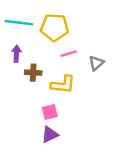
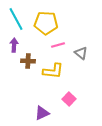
cyan line: (19, 23) -> (16, 19), turned 55
gray triangle: (96, 63) -> (81, 53), turned -40
pink square: (50, 112) -> (69, 99), moved, turned -32

